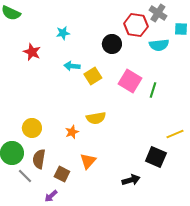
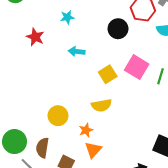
yellow square: (93, 76) -> (108, 74), moved
yellow circle: (32, 128) -> (58, 116), moved
orange star: (72, 132) -> (86, 130), moved

